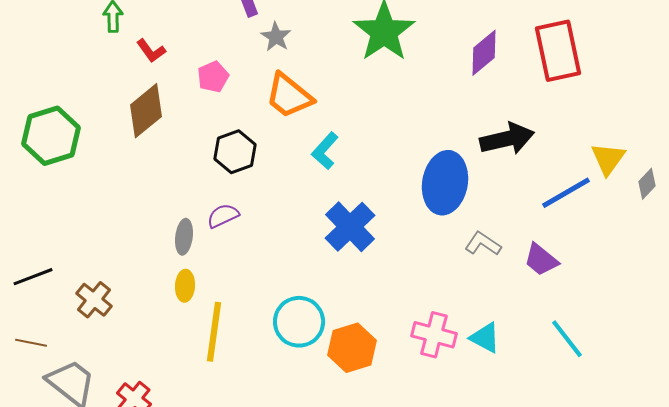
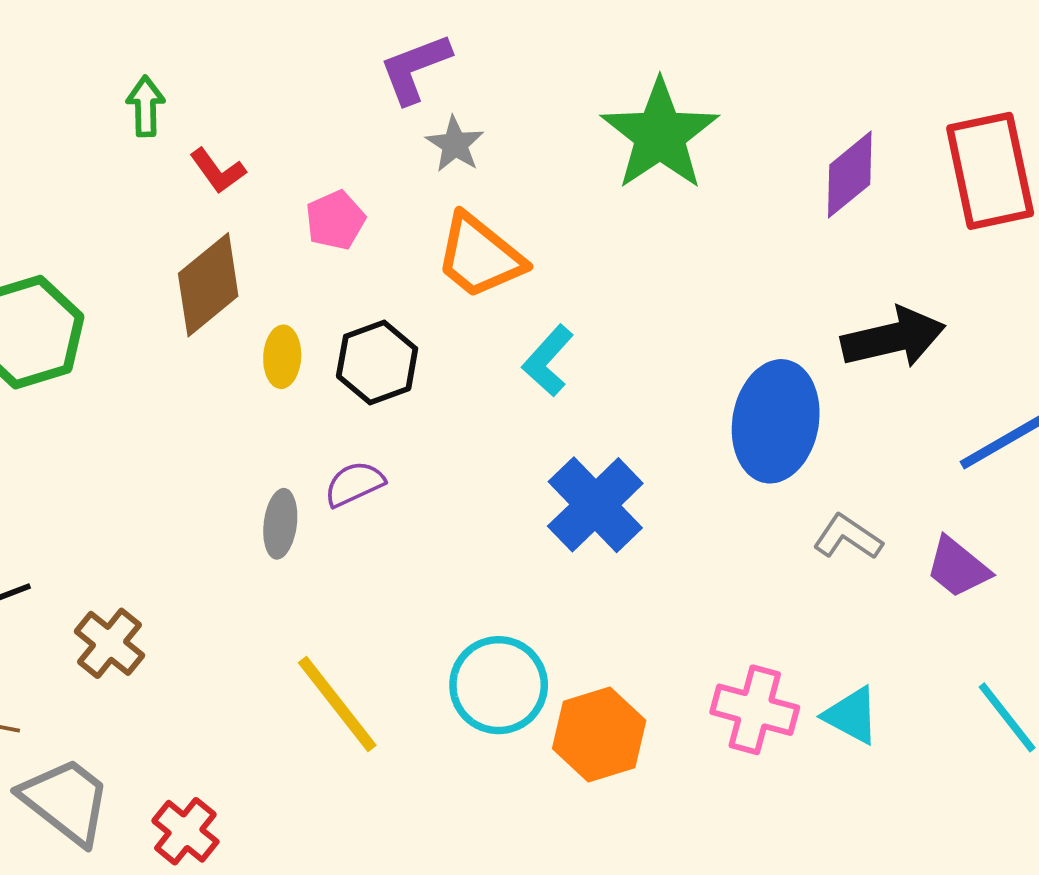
yellow ellipse: (185, 286) -> (282, 357), moved
yellow line: (214, 332) -> (337, 704), turned -46

